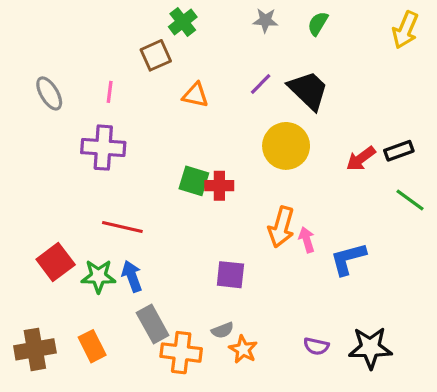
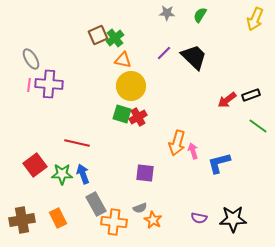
green cross: (183, 22) -> (115, 38), moved
pink line: (110, 92) -> (29, 85), moved
yellow circle: (286, 146) -> (131, 86), moved
purple cross: (103, 148) -> (49, 84), moved
red cross: (219, 186) -> (138, 117), turned -30

